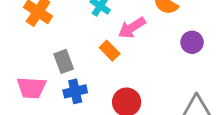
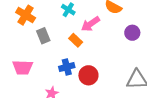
gray rectangle: (64, 61) -> (43, 36), moved
blue cross: (75, 91) -> (67, 67), moved

